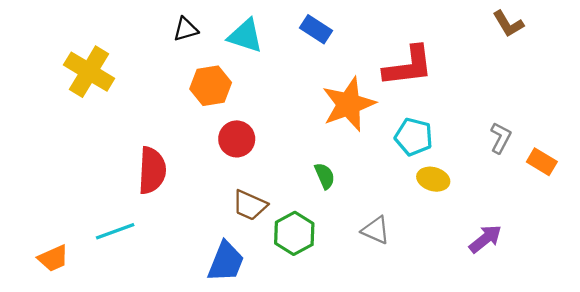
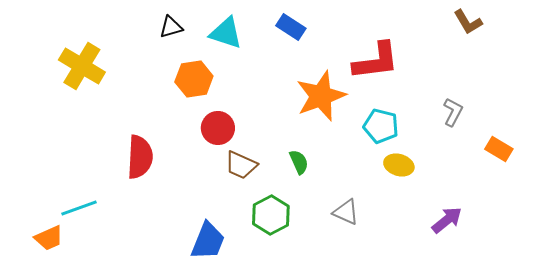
gray L-shape: (501, 138) -> (453, 112), moved
brown trapezoid: (250, 205) -> (241, 165), moved
cyan line: (115, 231) -> (79, 208), moved

